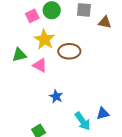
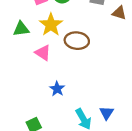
green triangle: (19, 55) -> (21, 29), moved
blue triangle: (103, 113) -> (107, 113), turned -48

